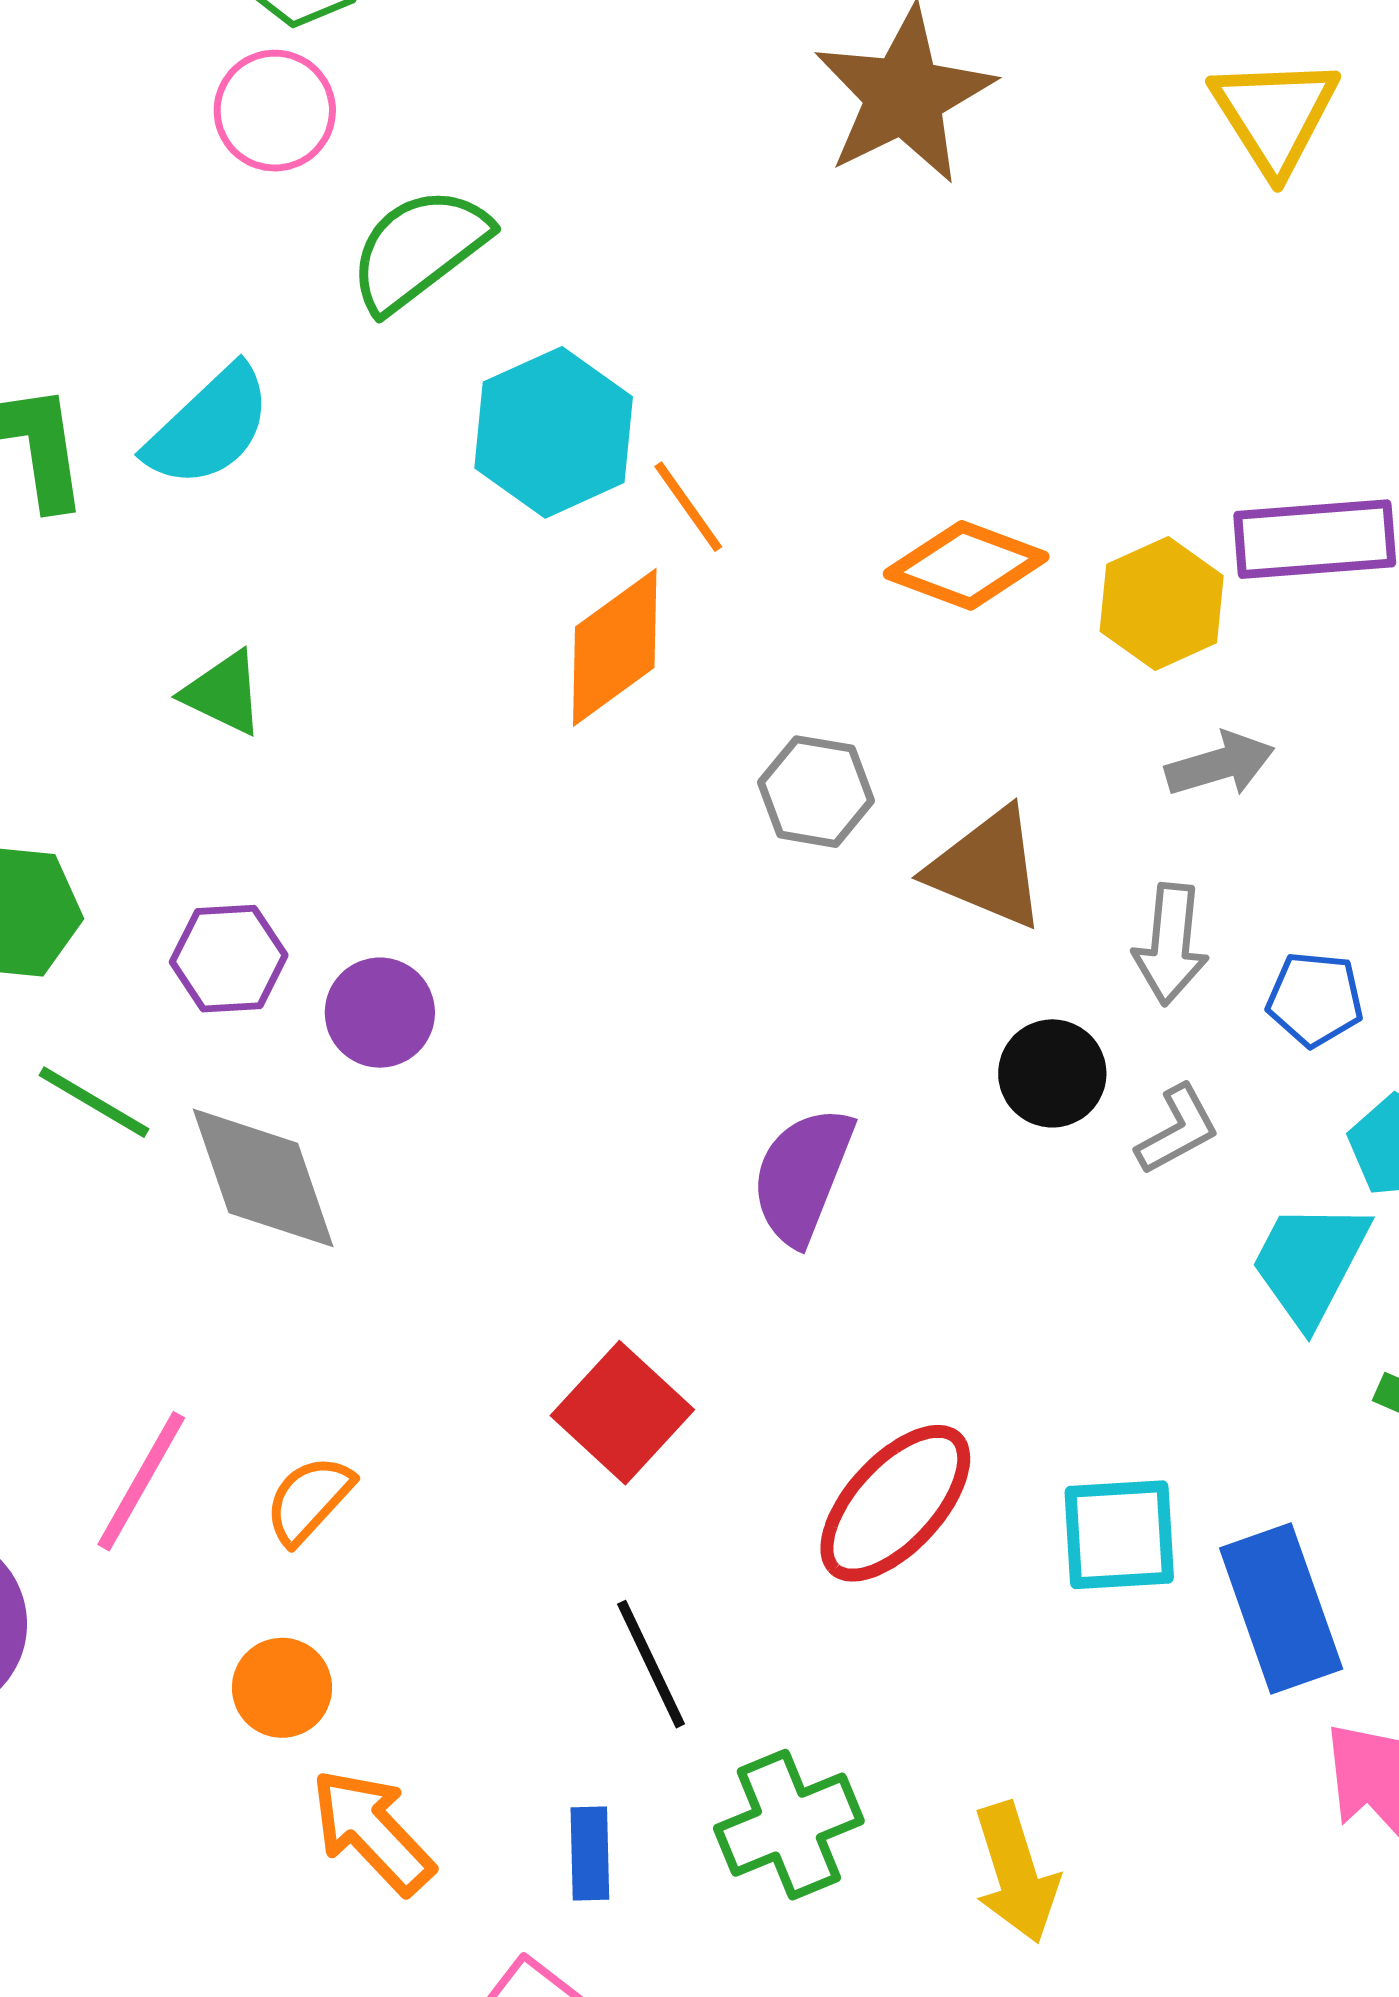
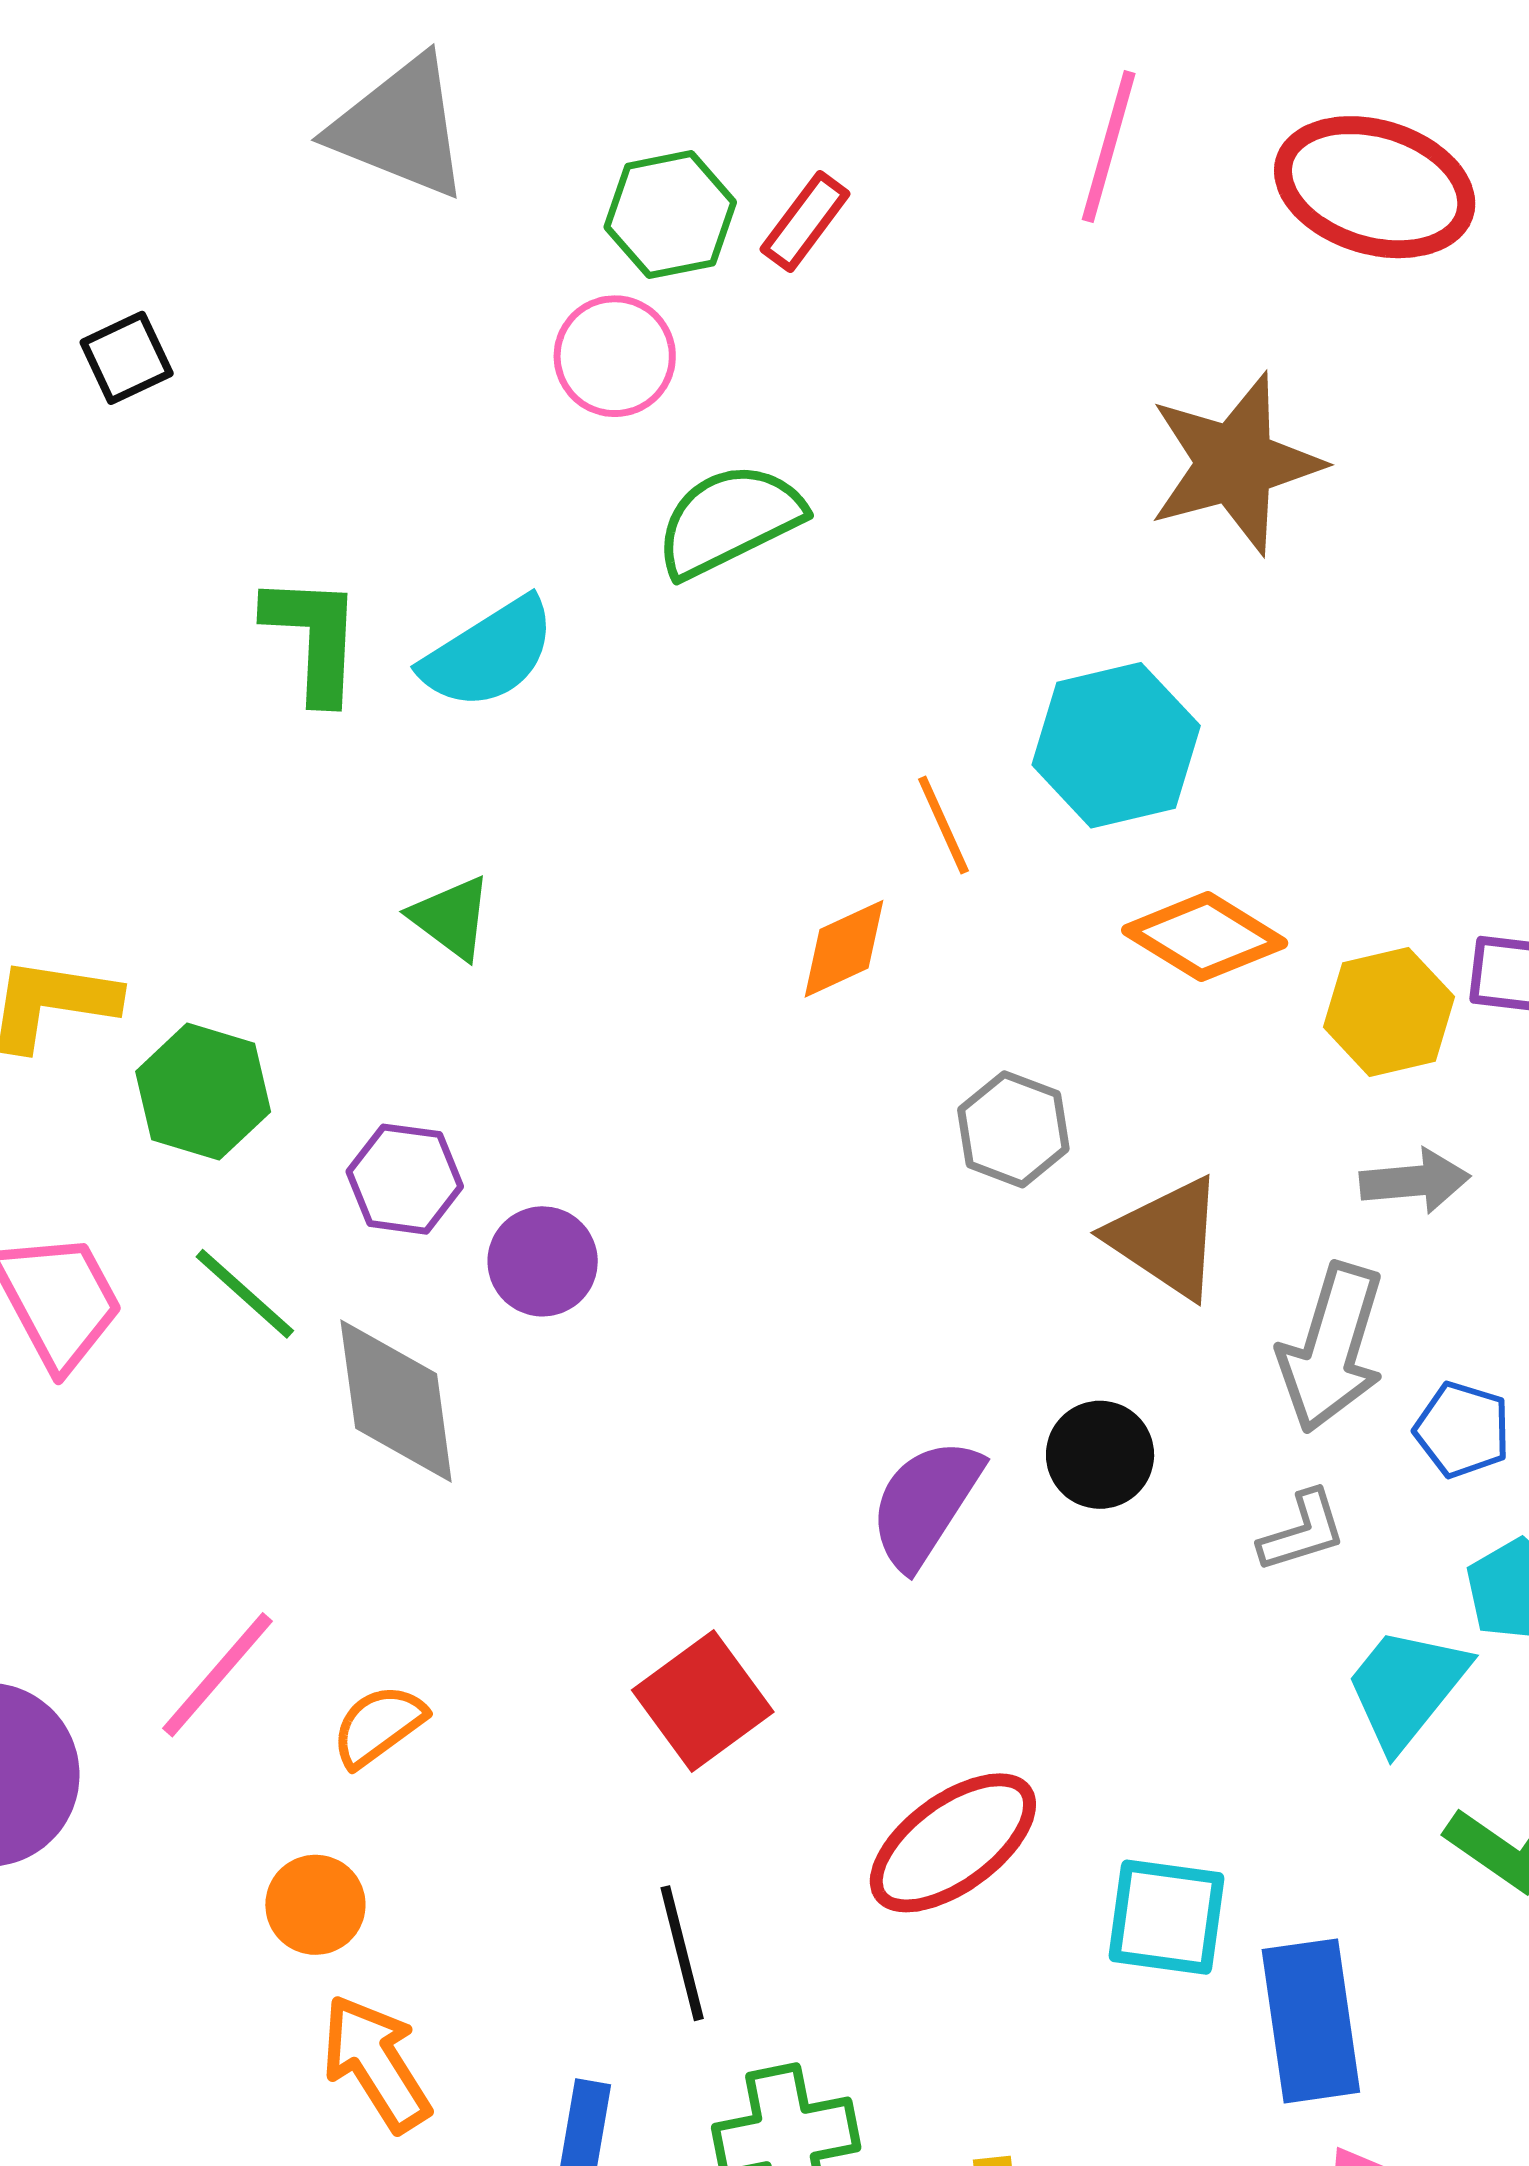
cyan hexagon: (554, 432) -> (1116, 745), moved
orange diamond: (615, 647) -> (844, 949), size x0.7
gray arrow: (1171, 944) -> (1332, 1348), size x1.4
black circle: (1052, 1073) -> (1100, 1455), moved

